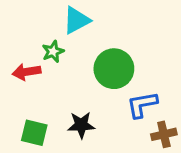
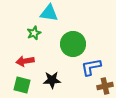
cyan triangle: (76, 20) -> (49, 13), turned 36
red arrow: (26, 72) -> (25, 61), moved

